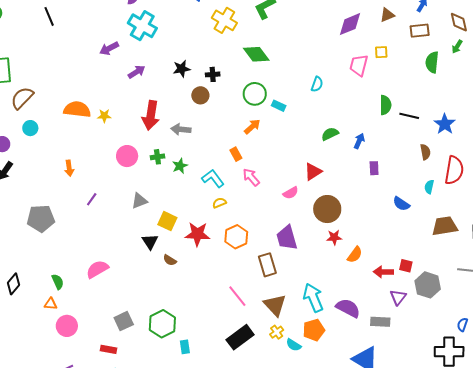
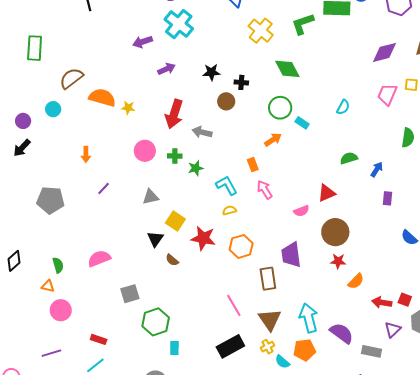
brown semicircle: (22, 98) -> (71, 78), moved
gray square: (124, 321) -> (130, 294), moved

